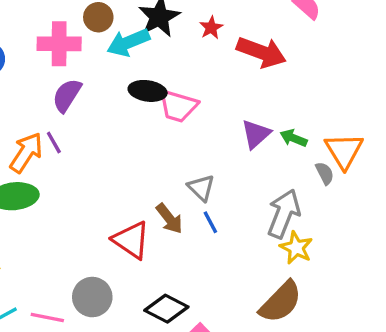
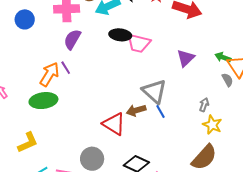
green arrow: (293, 138) -> (223, 57), moved
gray triangle: (201, 188) -> (154, 91), size x1.5
gray arrow: (284, 214) -> (204, 105), size x0.5
brown arrow: (169, 219) -> (136, 110), turned 114

